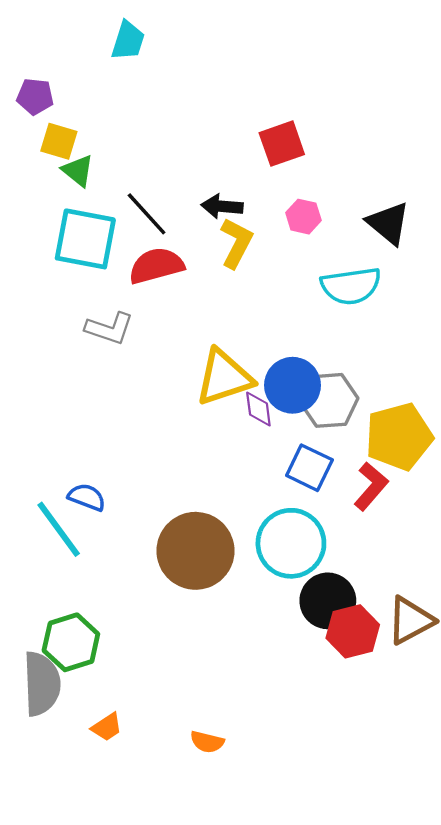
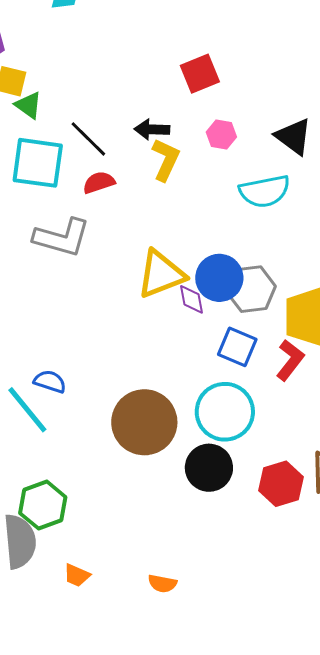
red semicircle: (156, 266) -> (99, 182), size x0.7
gray L-shape: (109, 328) -> (62, 238), size x1.4
black circle: (328, 601) -> (209, 468), moved
orange trapezoid: (107, 727) -> (77, 575), turned 60

